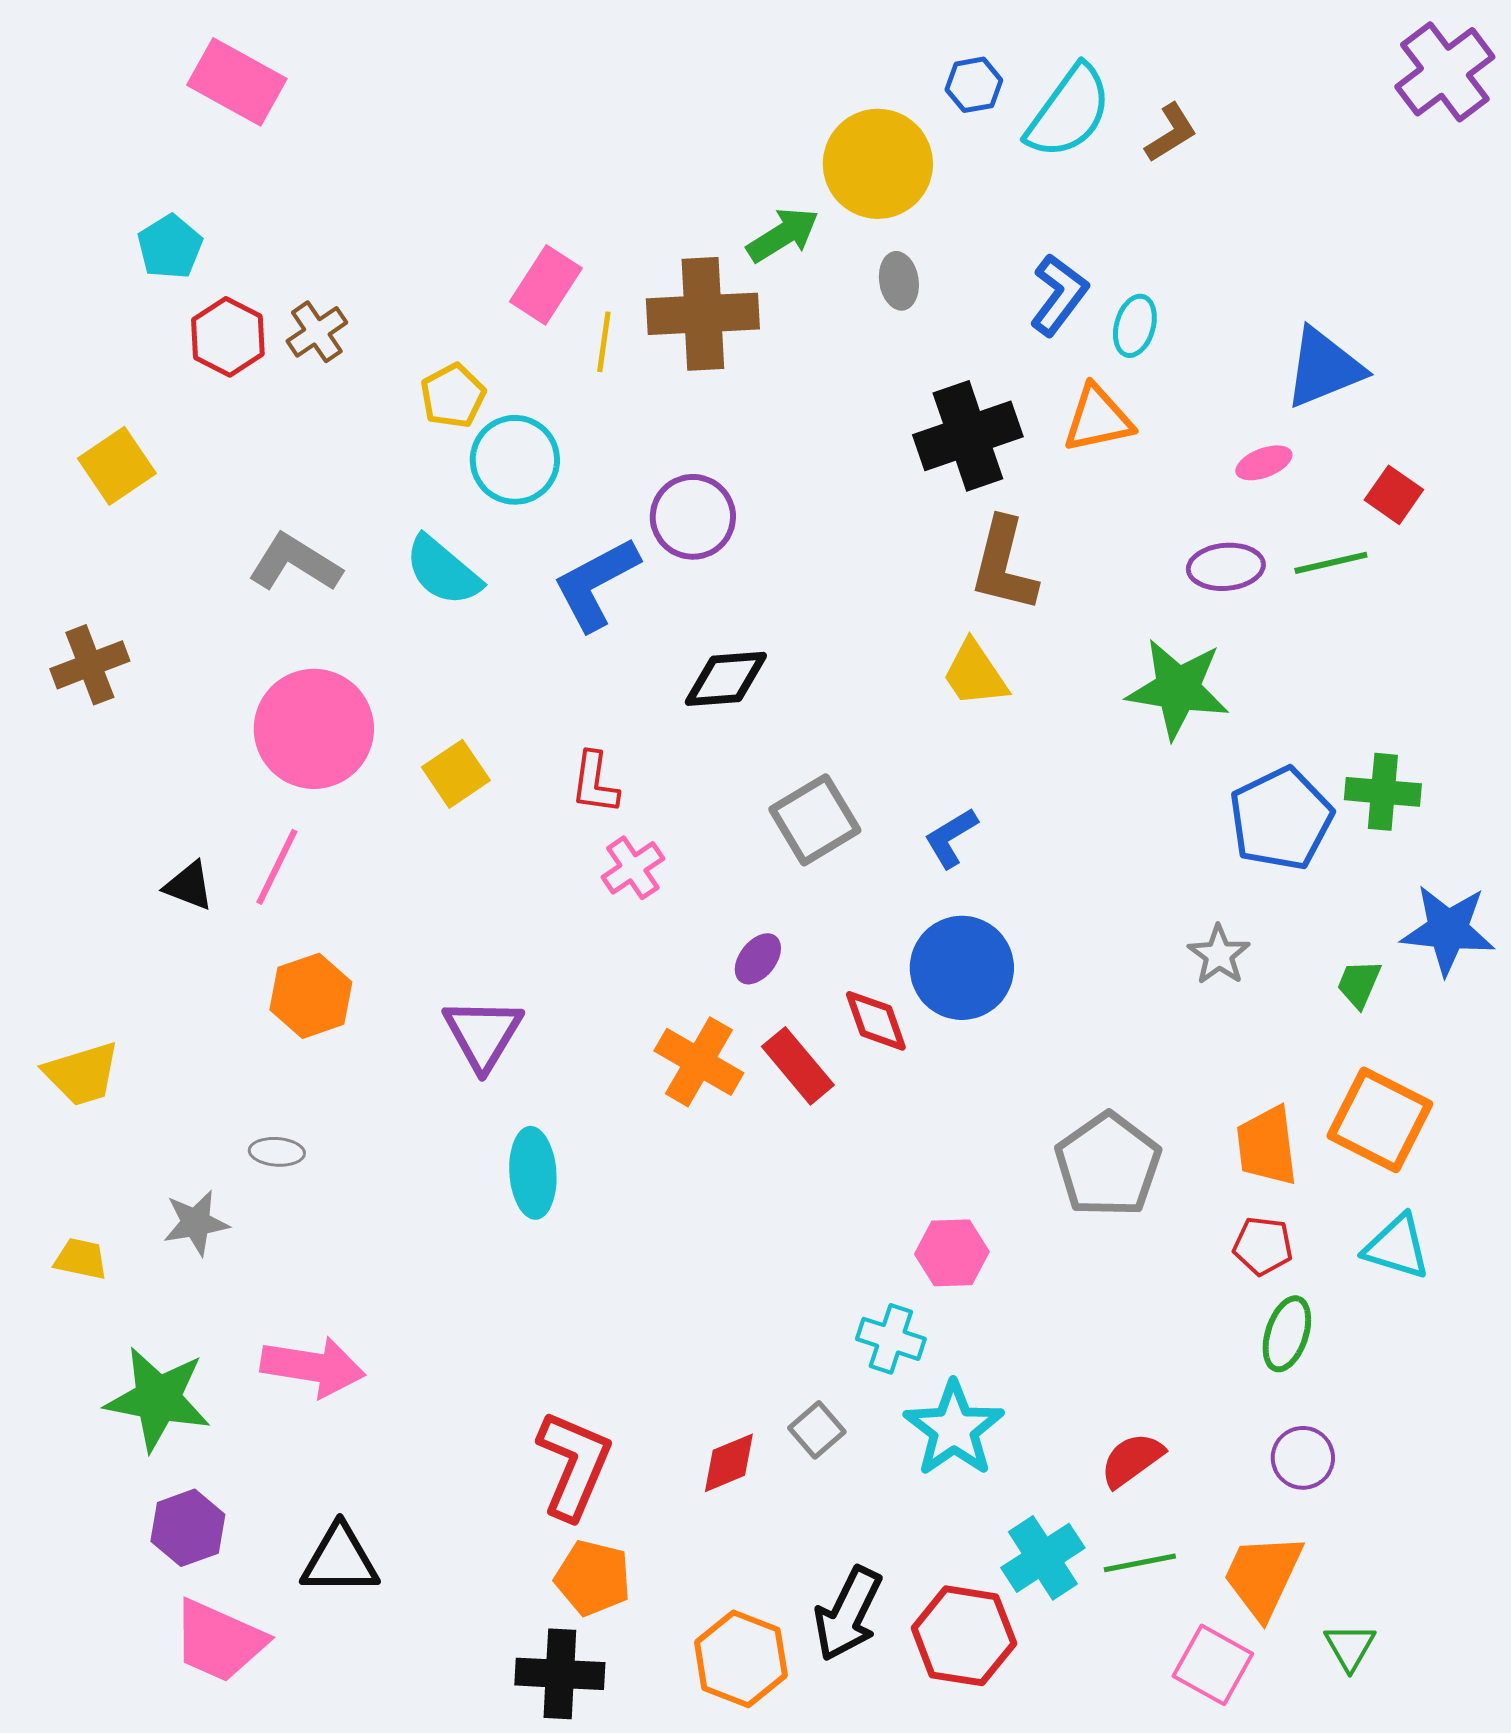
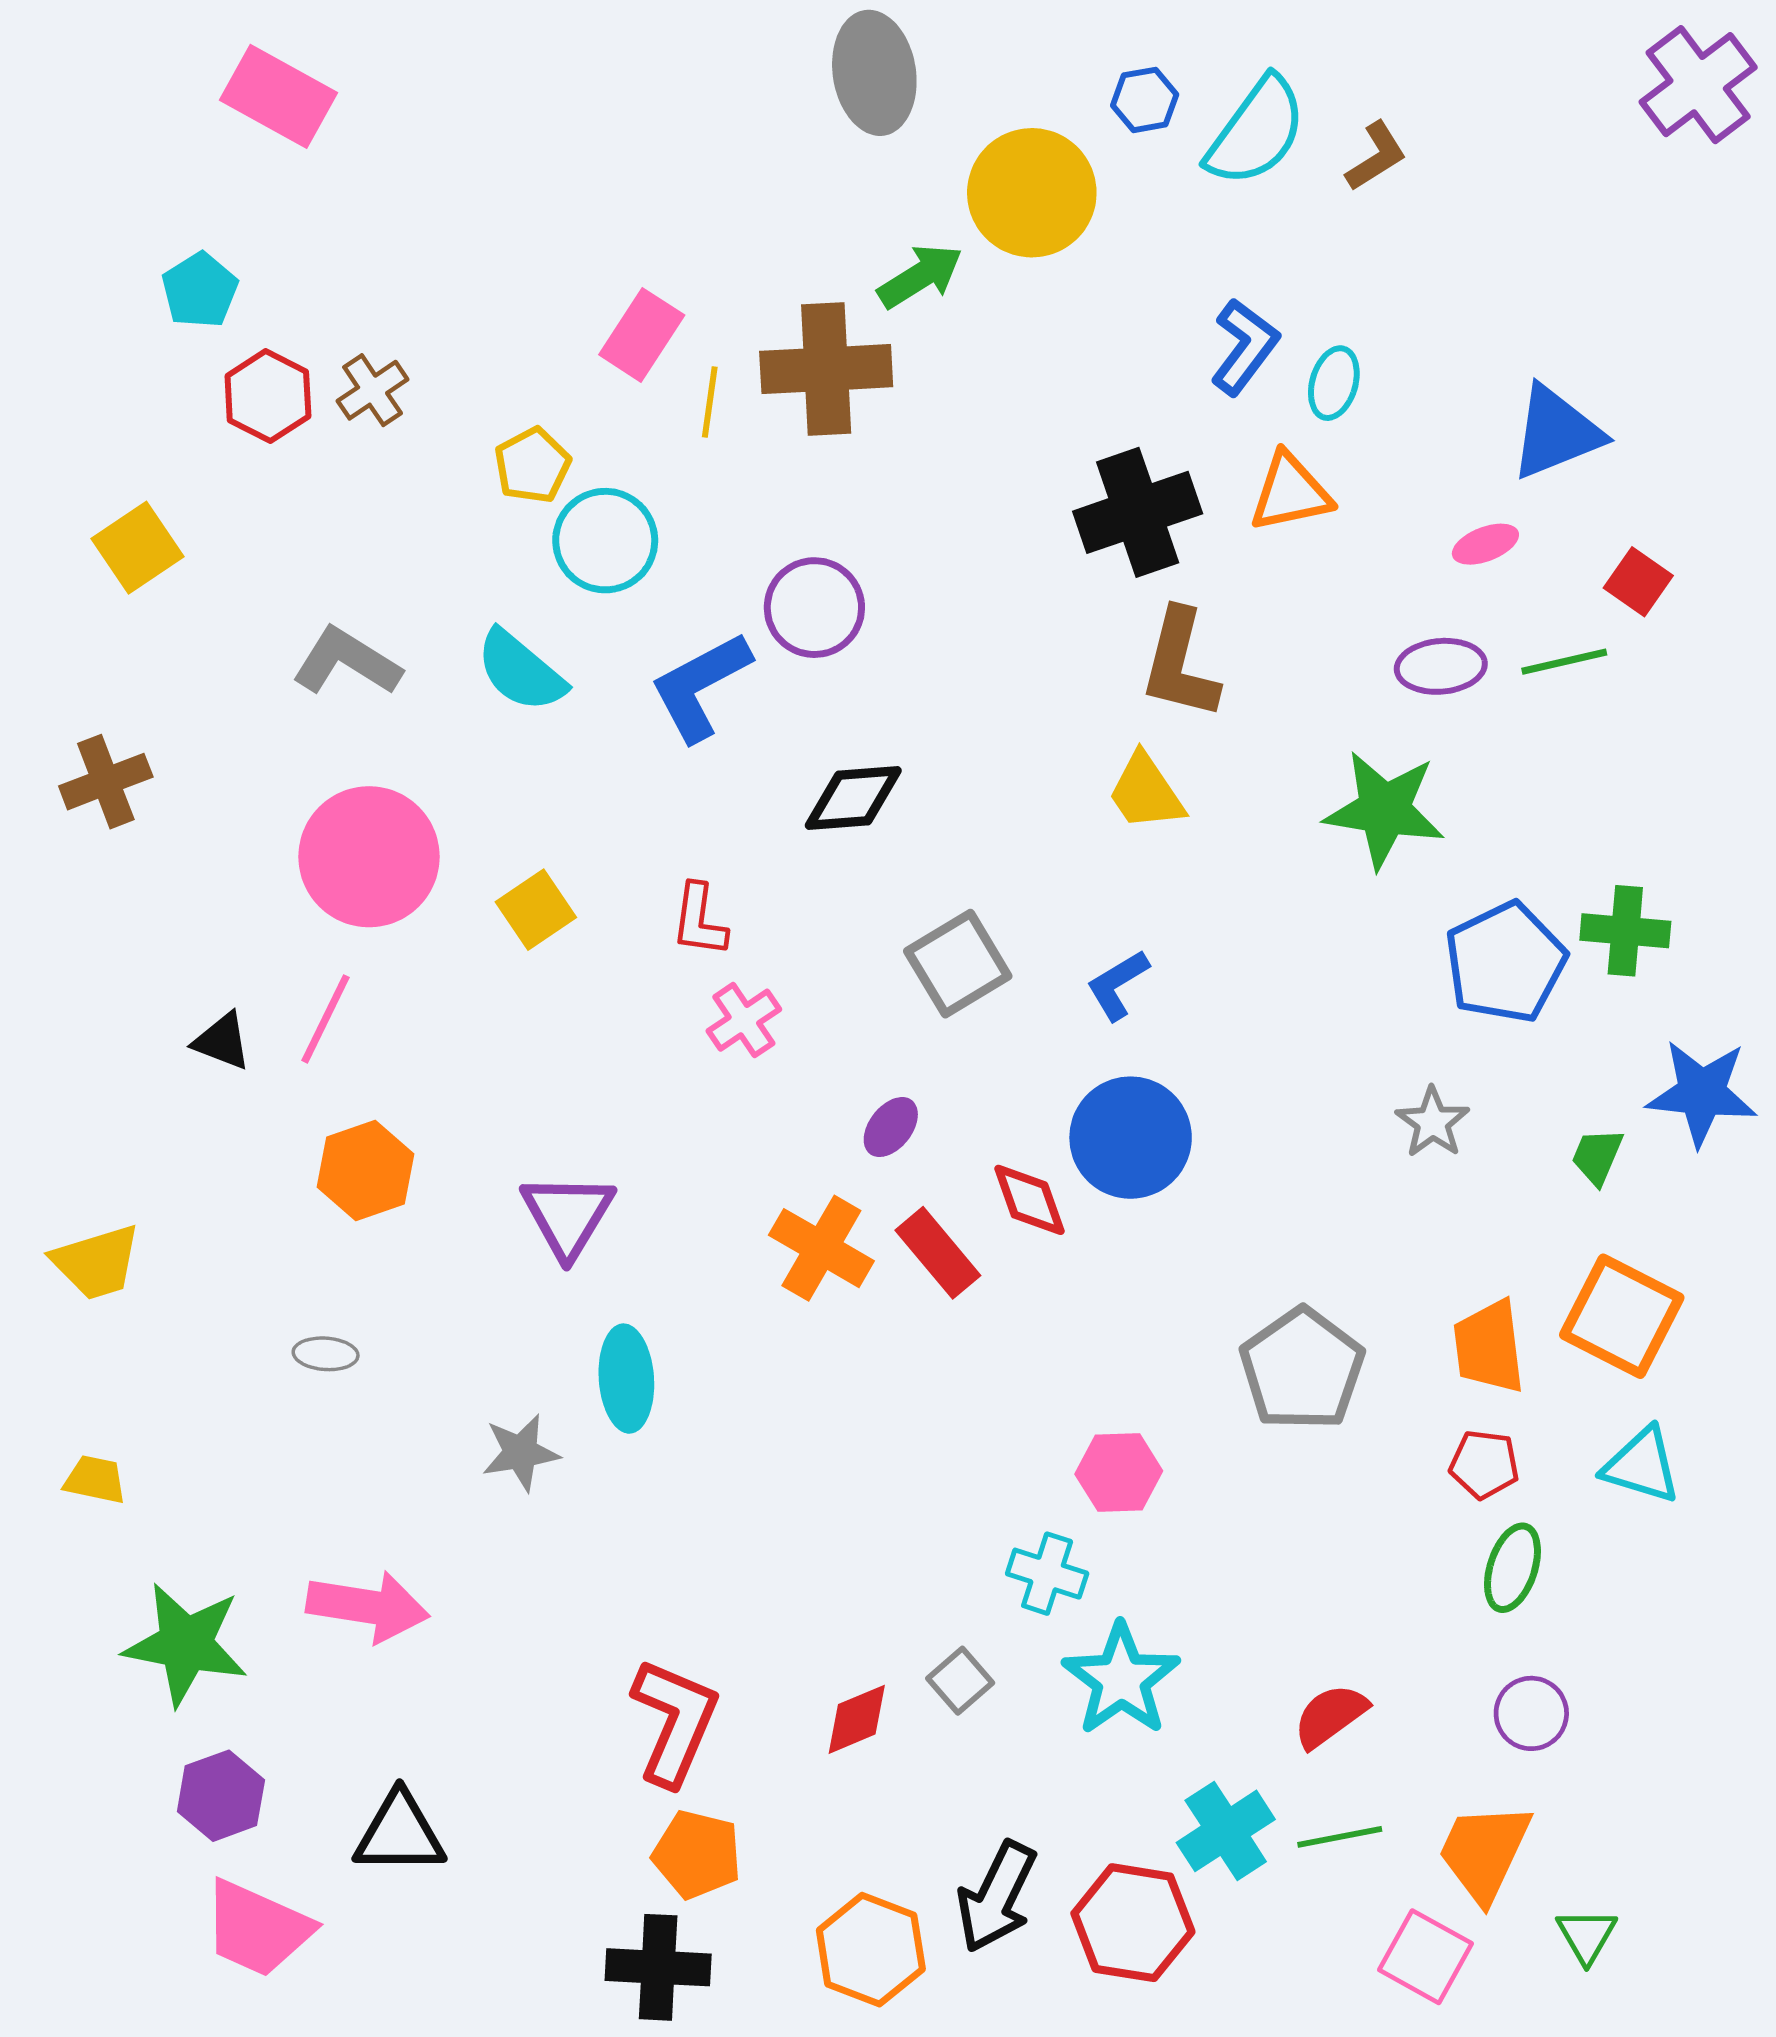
gray ellipse: (899, 281) -> (874, 73), moved, size x1.8
gray star: (196, 1223) -> (521, 1453), moved

